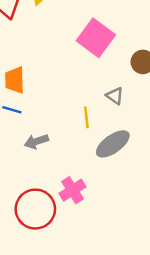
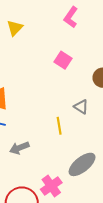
pink square: (96, 38) -> (63, 60), size x0.6
gray ellipse: (113, 144) -> (82, 164), moved

